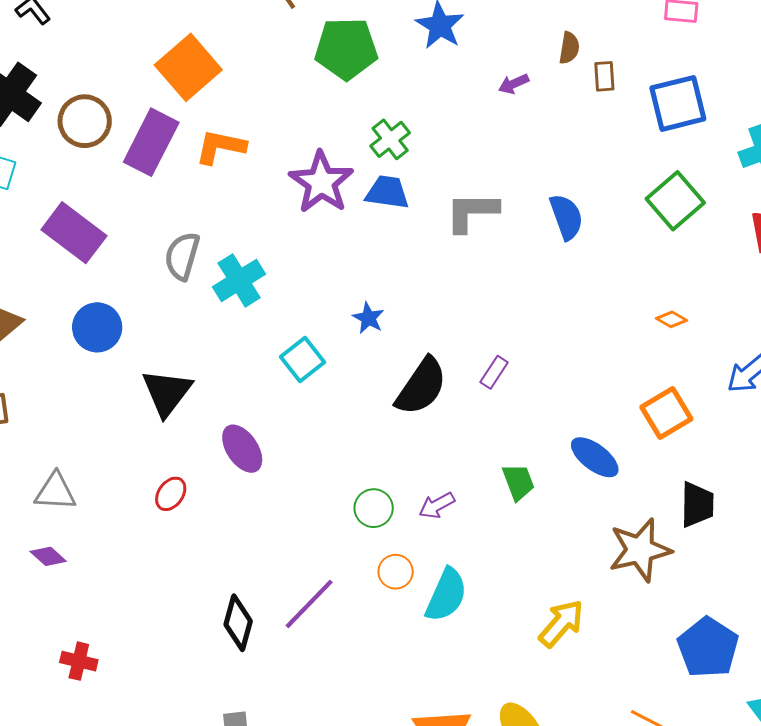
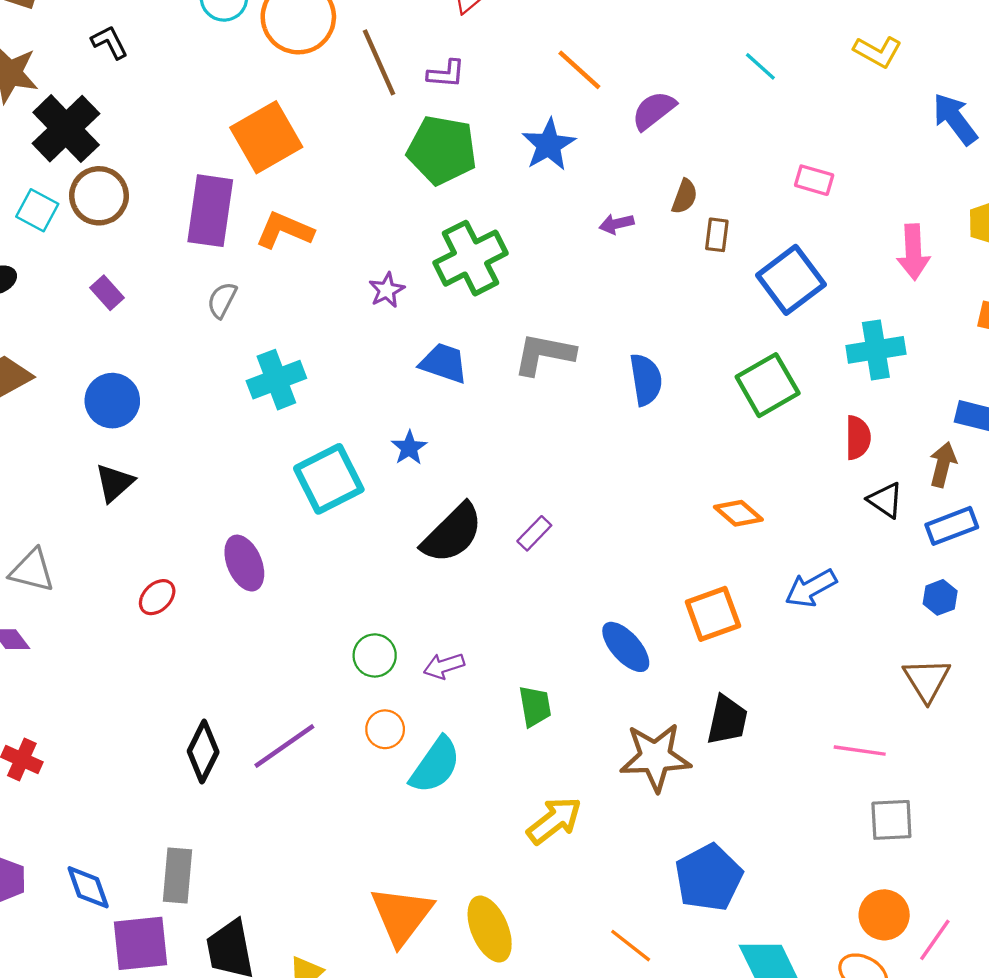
blue square: (678, 103) -> (791, 280), turned -34
brown circle: (85, 121) -> (99, 196), moved
green cross: (390, 139) -> (470, 258), size x1.6
purple rectangle: (151, 142) -> (210, 211), turned -30
purple star: (321, 182) -> (387, 290), size x0.5
blue trapezoid: (387, 192) -> (444, 363), moved
purple rectangle: (74, 233) -> (107, 293), size x0.5
gray semicircle: (182, 256) -> (222, 300), moved, size x0.7
orange diamond: (671, 319) -> (738, 513), size x1.4
cyan square: (302, 359) -> (329, 479), size x1.4
black triangle: (167, 392) -> (114, 483), moved, size x0.7
green trapezoid: (518, 482) -> (535, 706), moved

